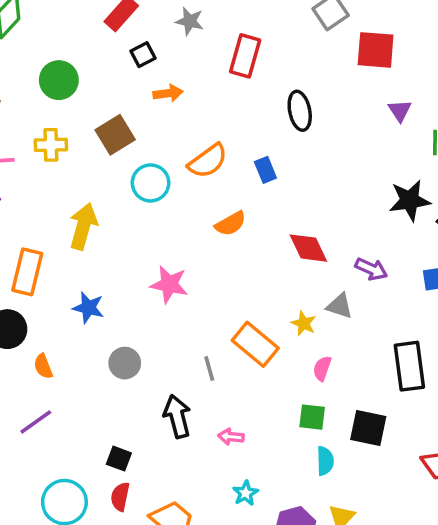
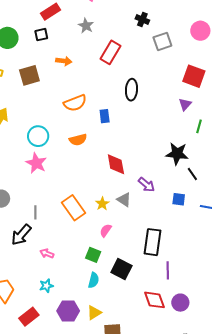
red square: (376, 50) -> (194, 76), moved
black square: (143, 55) -> (41, 35), moved
cyan circle: (151, 183) -> (38, 136), moved
gray line: (209, 368) -> (35, 212), moved
black arrow: (177, 416) -> (21, 235), turned -140

